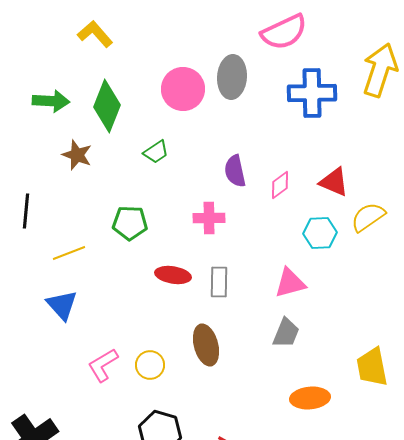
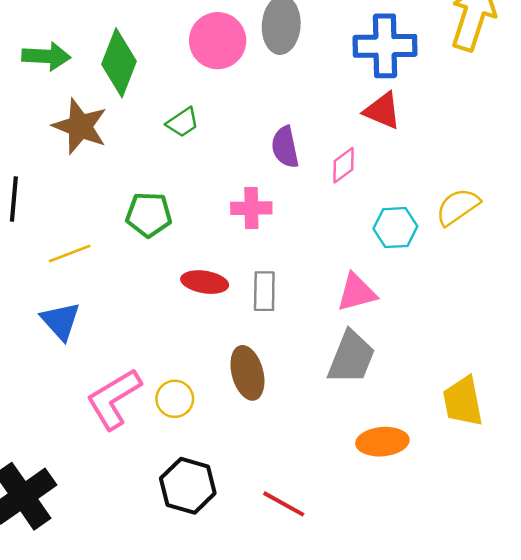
brown star: (77, 155) -> (80, 126), size x1.4
red triangle: (334, 182) -> (382, 111), moved
gray trapezoid: (286, 333) -> (351, 357), size x1.4
pink L-shape: (103, 365) -> (114, 399), size x1.4

